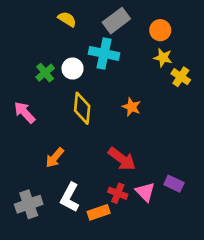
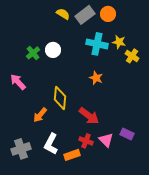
yellow semicircle: (67, 19) -> (63, 14), moved
orange circle: (160, 30) -> (108, 14), moved
cyan cross: (104, 53) -> (97, 44), moved
yellow diamond: (82, 108) -> (60, 98), moved

